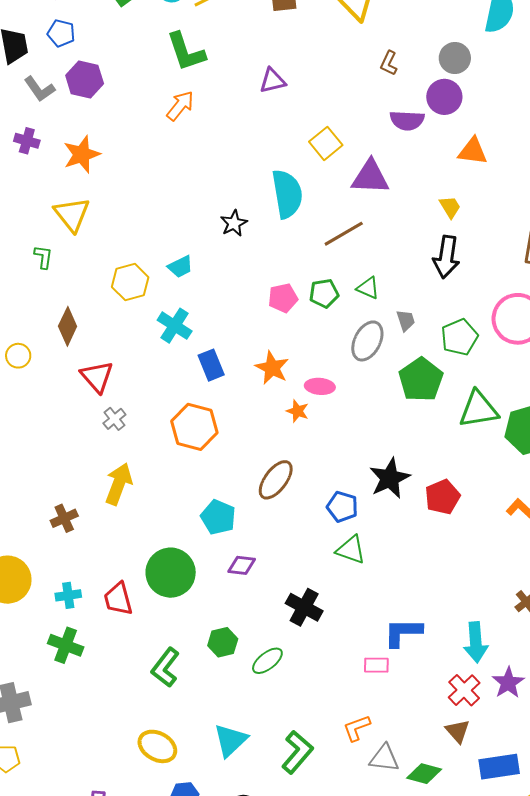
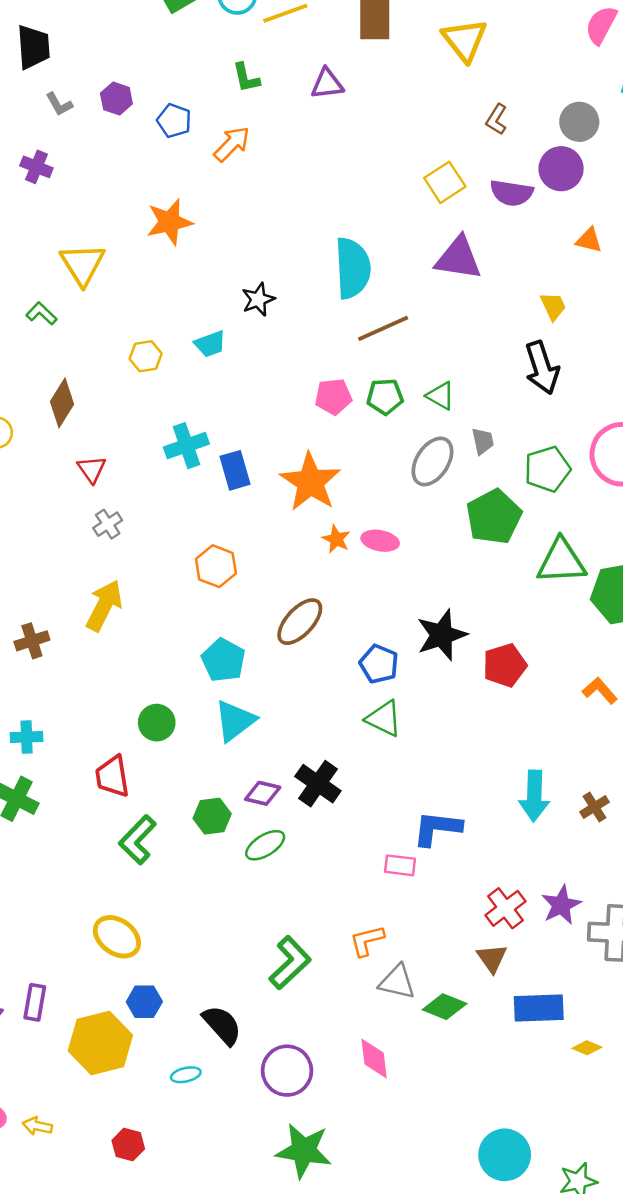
blue pentagon: (61, 33) -> (174, 121), moved
green L-shape: (186, 52) -> (246, 78), size x0.6
purple hexagon: (85, 79) -> (116, 99), size x0.7
purple triangle: (273, 81) -> (327, 84), moved
gray L-shape: (39, 89) -> (59, 104), size x0.7
yellow square: (326, 143) -> (445, 182), moved
orange triangle: (473, 151) -> (589, 240), size x0.7
orange star: (82, 154) -> (169, 222), moved
black star: (234, 223) -> (258, 299), moved
brown line: (344, 234) -> (383, 328), moved
green L-shape: (43, 257) -> (41, 313), turned -60
black arrow: (446, 257) -> (542, 368), turned -33
yellow hexagon: (130, 282) -> (146, 356), size x0.7
cyan cross: (175, 326) -> (186, 446), moved, turned 32
orange star: (272, 368) -> (310, 482), size x1.4
red triangle: (97, 377) -> (92, 469), size x0.7
pink ellipse: (320, 386) -> (380, 541), moved
orange hexagon: (194, 427) -> (216, 566), moved, size x0.7
purple diamond: (242, 565) -> (263, 793), moved
green circle: (171, 573) -> (157, 723), size x0.6
red trapezoid: (118, 599) -> (112, 776), moved
cyan arrow: (476, 642) -> (534, 796), moved
cyan triangle: (230, 740) -> (235, 721), moved

